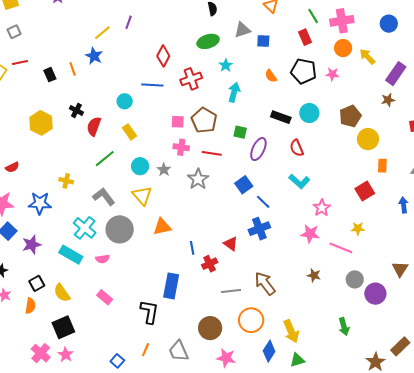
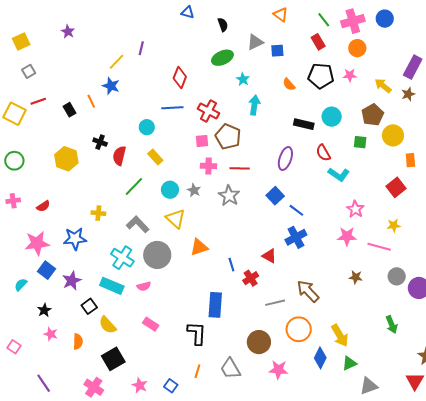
blue circle: (389, 24) -> (385, 19), moved
yellow arrow: (367, 57) -> (383, 86), moved
red cross: (191, 79) -> (208, 111), moved, turned -35
green square: (240, 132) -> (360, 142), moved
cyan L-shape: (299, 181) -> (339, 174), moved
black square: (37, 283) -> (89, 306), moved
pink star: (66, 355) -> (140, 385), moved

